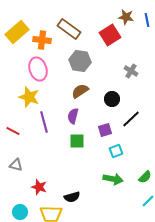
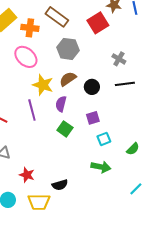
pink ellipse: (38, 69) -> (26, 57), turned -30
yellow star: (29, 97) -> (43, 85), moved
black circle: (112, 99) -> (92, 87), moved
black line: (131, 119) -> (125, 84), moved, turned 36
green square: (77, 141) -> (65, 129), turned 35
green semicircle: (145, 177) -> (133, 149), moved

